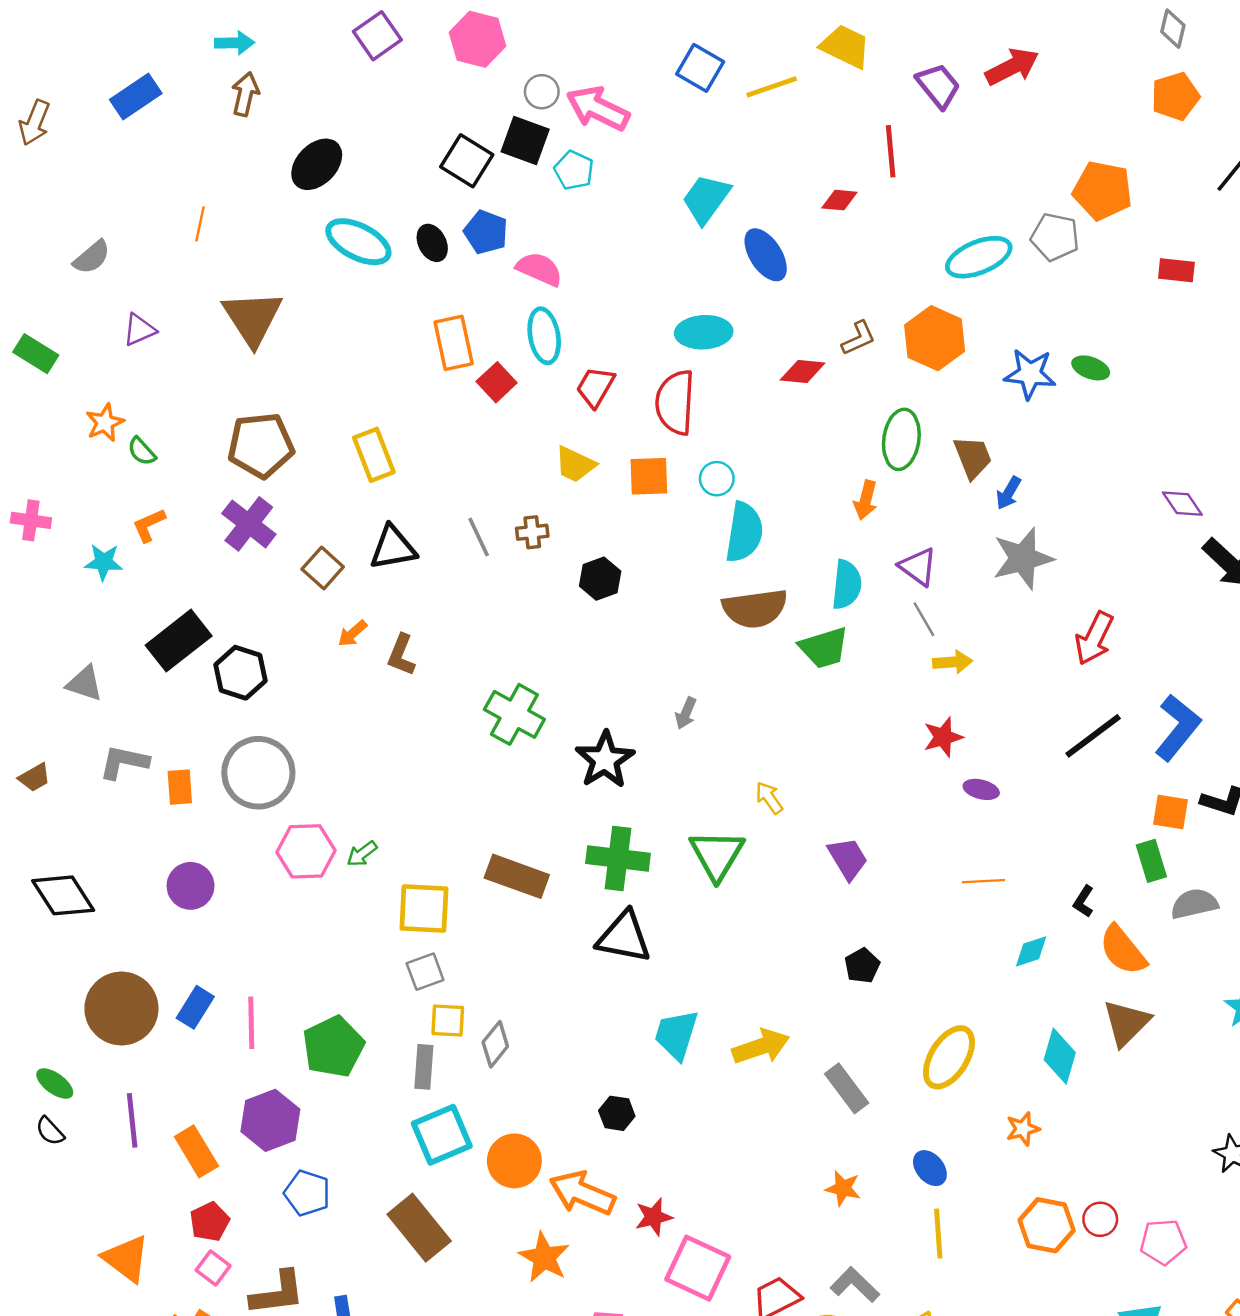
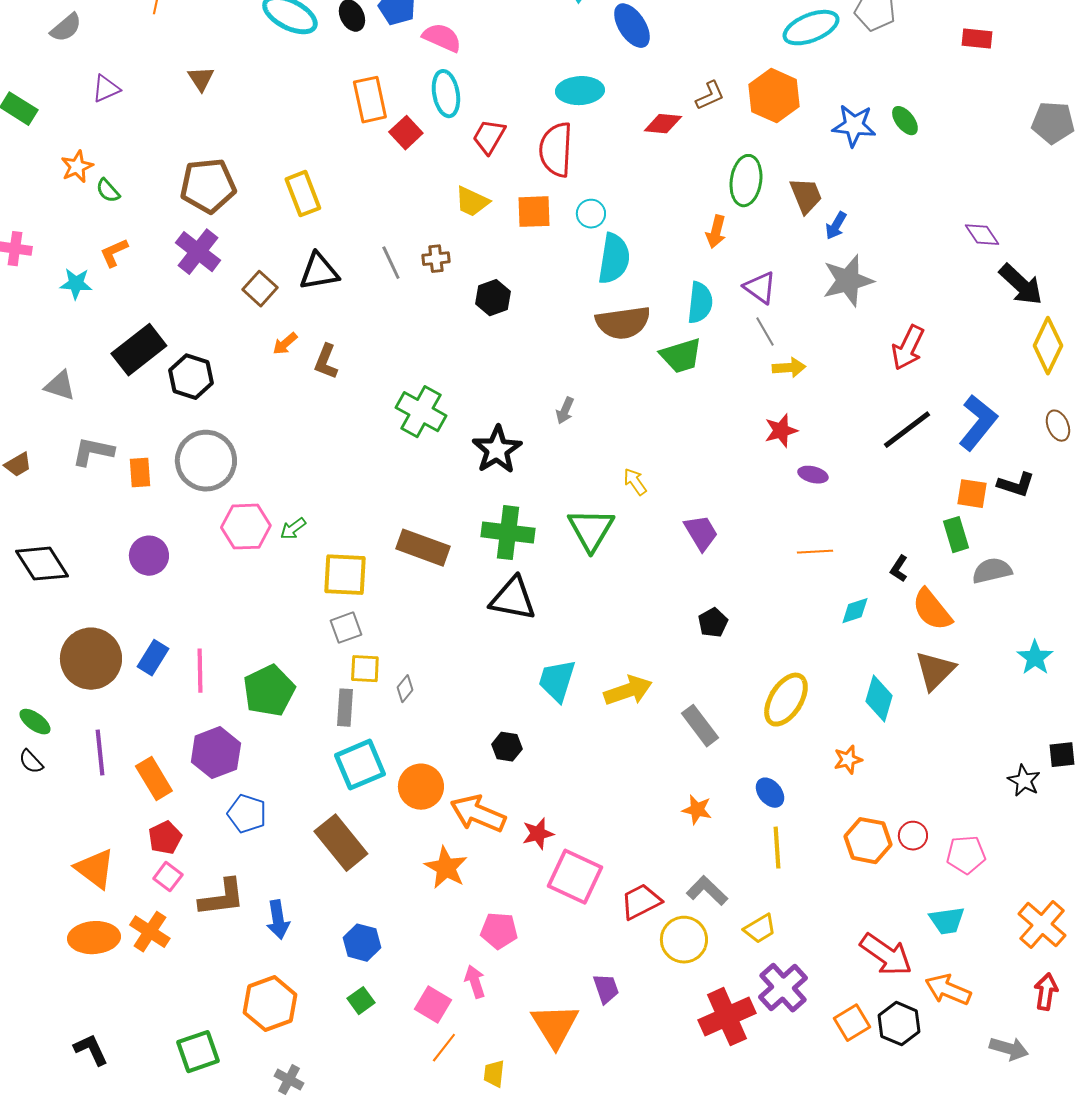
brown triangle: (252, 318) -> (201, 79), size x0.5
green ellipse: (1091, 368) -> (905, 121), turned 32
gray diamond: (495, 1044) -> (405, 689), size x0.7

